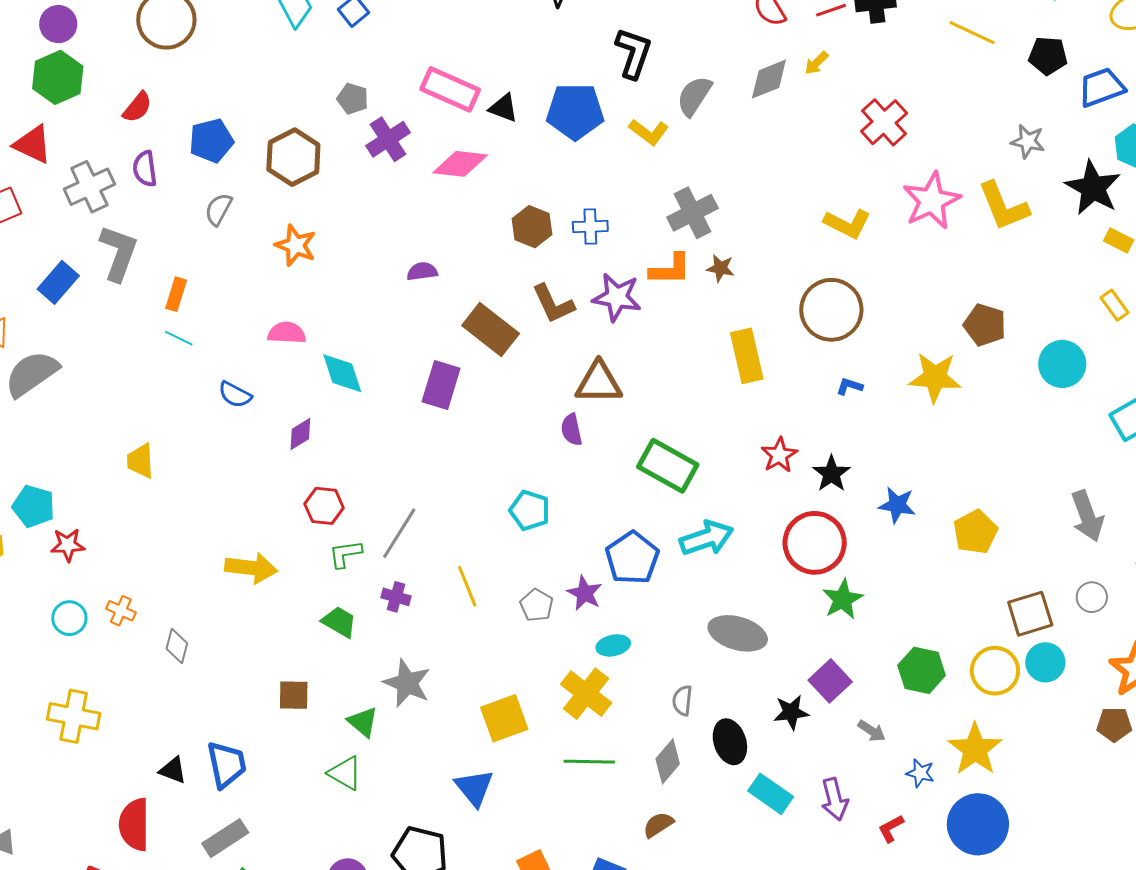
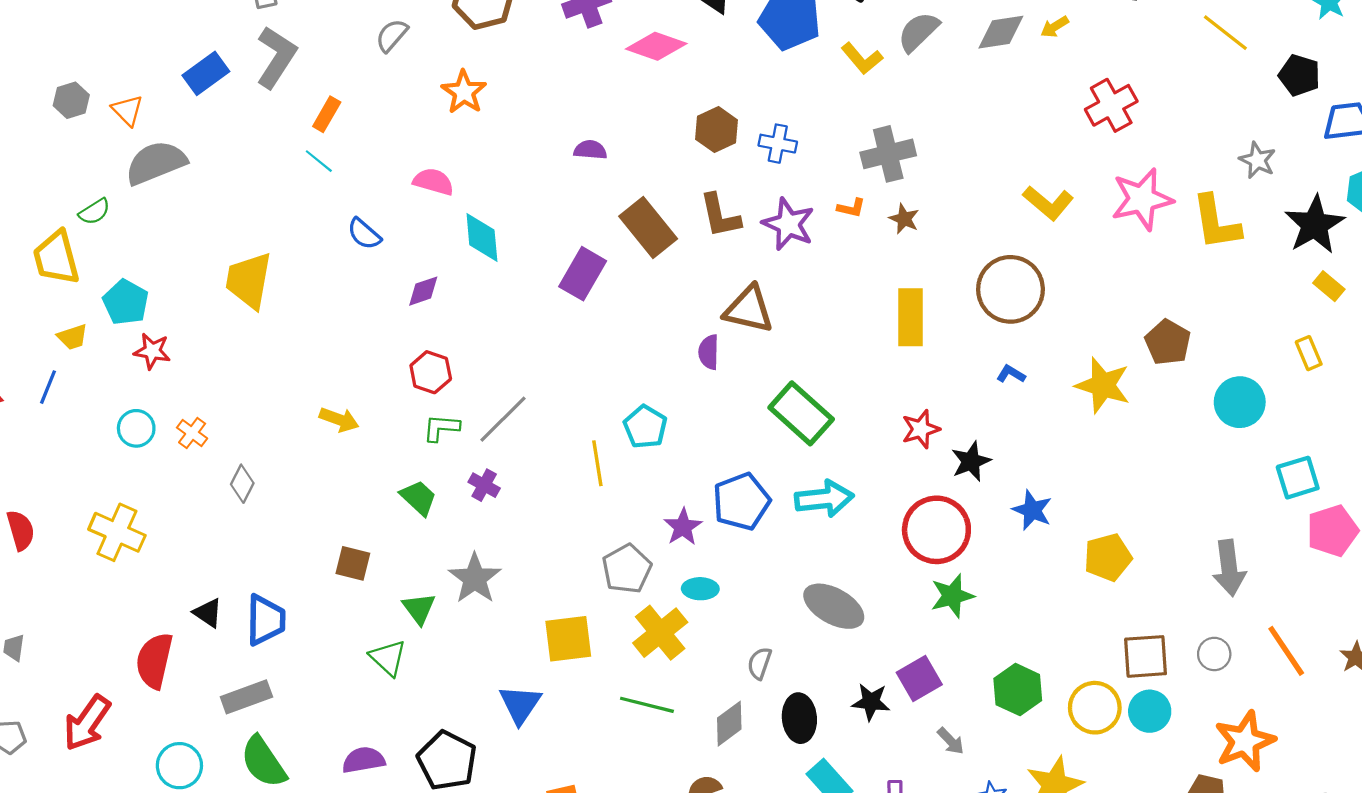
orange L-shape: (670, 269) -> (851, 208), size x0.6
yellow trapezoid: (140, 461) -> (249, 280), size x1.5
yellow arrow: (251, 568) -> (339, 420), size x0.7
yellow line: (467, 586) -> (597, 463), moved
gray pentagon: (537, 605) -> (627, 569), moved, size x1.4

